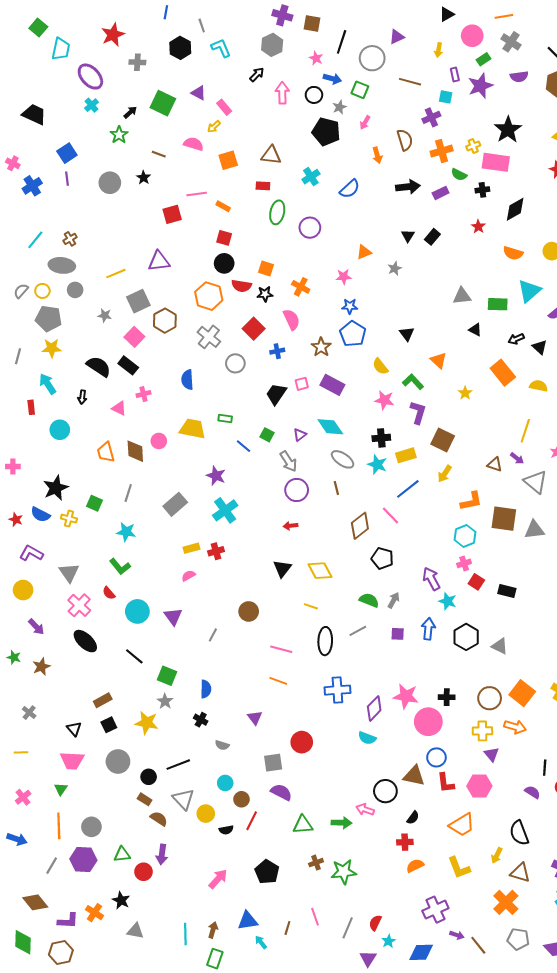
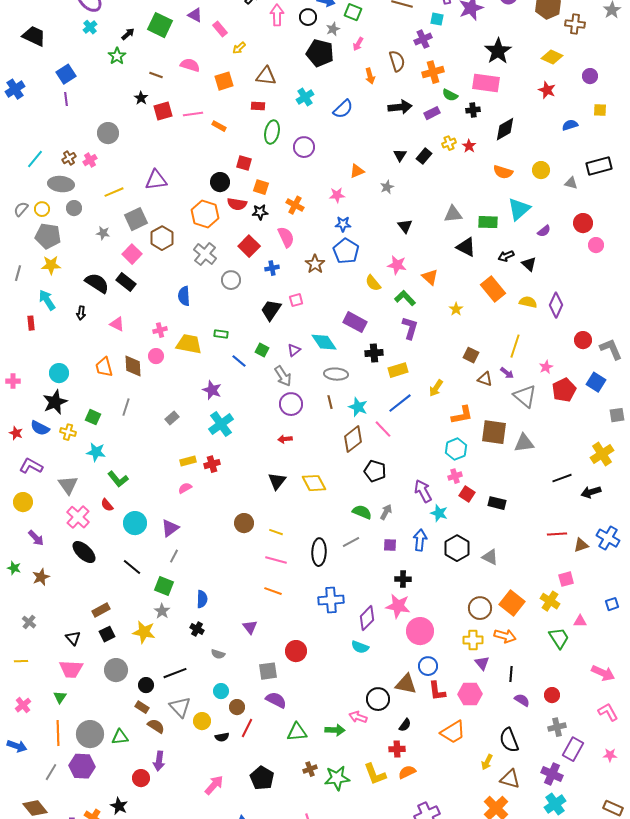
yellow arrow: (214, 127) -> (239, 48), moved
yellow cross: (473, 146) -> (449, 143), moved
pink cross: (13, 163) -> (90, 160), moved, turned 32
gray circle: (110, 183) -> (108, 133), moved
blue cross: (32, 186) -> (15, 89), moved
red square: (172, 214) -> (163, 111), moved
red square: (224, 238) -> (244, 163), moved
black triangle: (475, 330) -> (466, 247), size x1.5
black triangle: (407, 334) -> (405, 226), moved
purple rectangle: (332, 385) -> (355, 322), moved
pink cross: (143, 394) -> (160, 330), moved
pink star: (384, 400) -> (397, 265), moved
cyan circle: (60, 430) -> (59, 373), moved
brown square: (443, 440) -> (471, 355), moved, size x0.7
gray ellipse: (343, 459) -> (336, 374), turned -30
cyan star: (377, 464) -> (358, 407), moved
gray rectangle: (175, 504) -> (172, 418), size x0.6
cyan star: (126, 532) -> (96, 452), moved
yellow line: (311, 606) -> (276, 532), moved
purple triangle: (173, 617) -> (170, 528), turned 30
gray line: (213, 635) -> (174, 556), moved
black cross: (447, 697) -> (403, 579), moved
black line: (545, 768) -> (511, 674), moved
gray circle: (91, 827) -> (90, 734), size x1.4
green triangle: (122, 854) -> (120, 737), moved
yellow L-shape: (459, 868) -> (375, 774), moved

